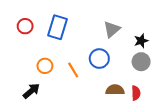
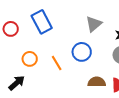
red circle: (25, 26) -> (11, 29), moved
blue rectangle: (57, 27) -> (42, 22), turned -45

